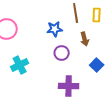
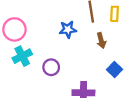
purple circle: (62, 53) -> (51, 67), moved
cyan cross: (20, 65) -> (22, 56), moved

